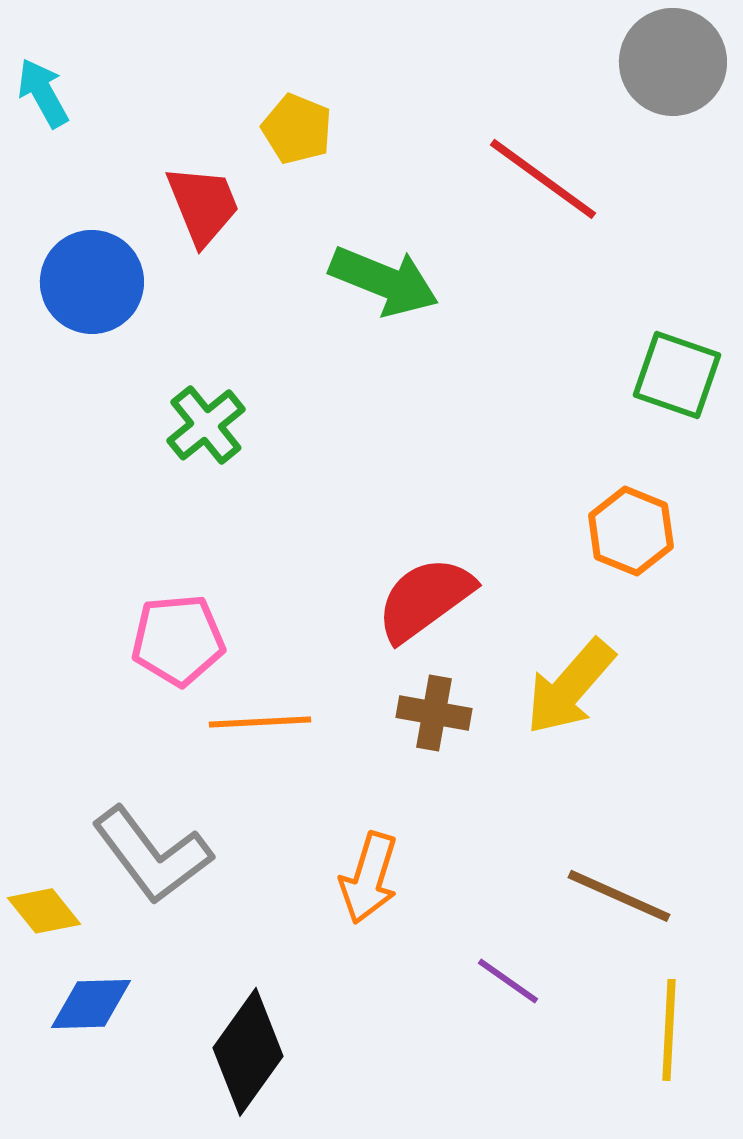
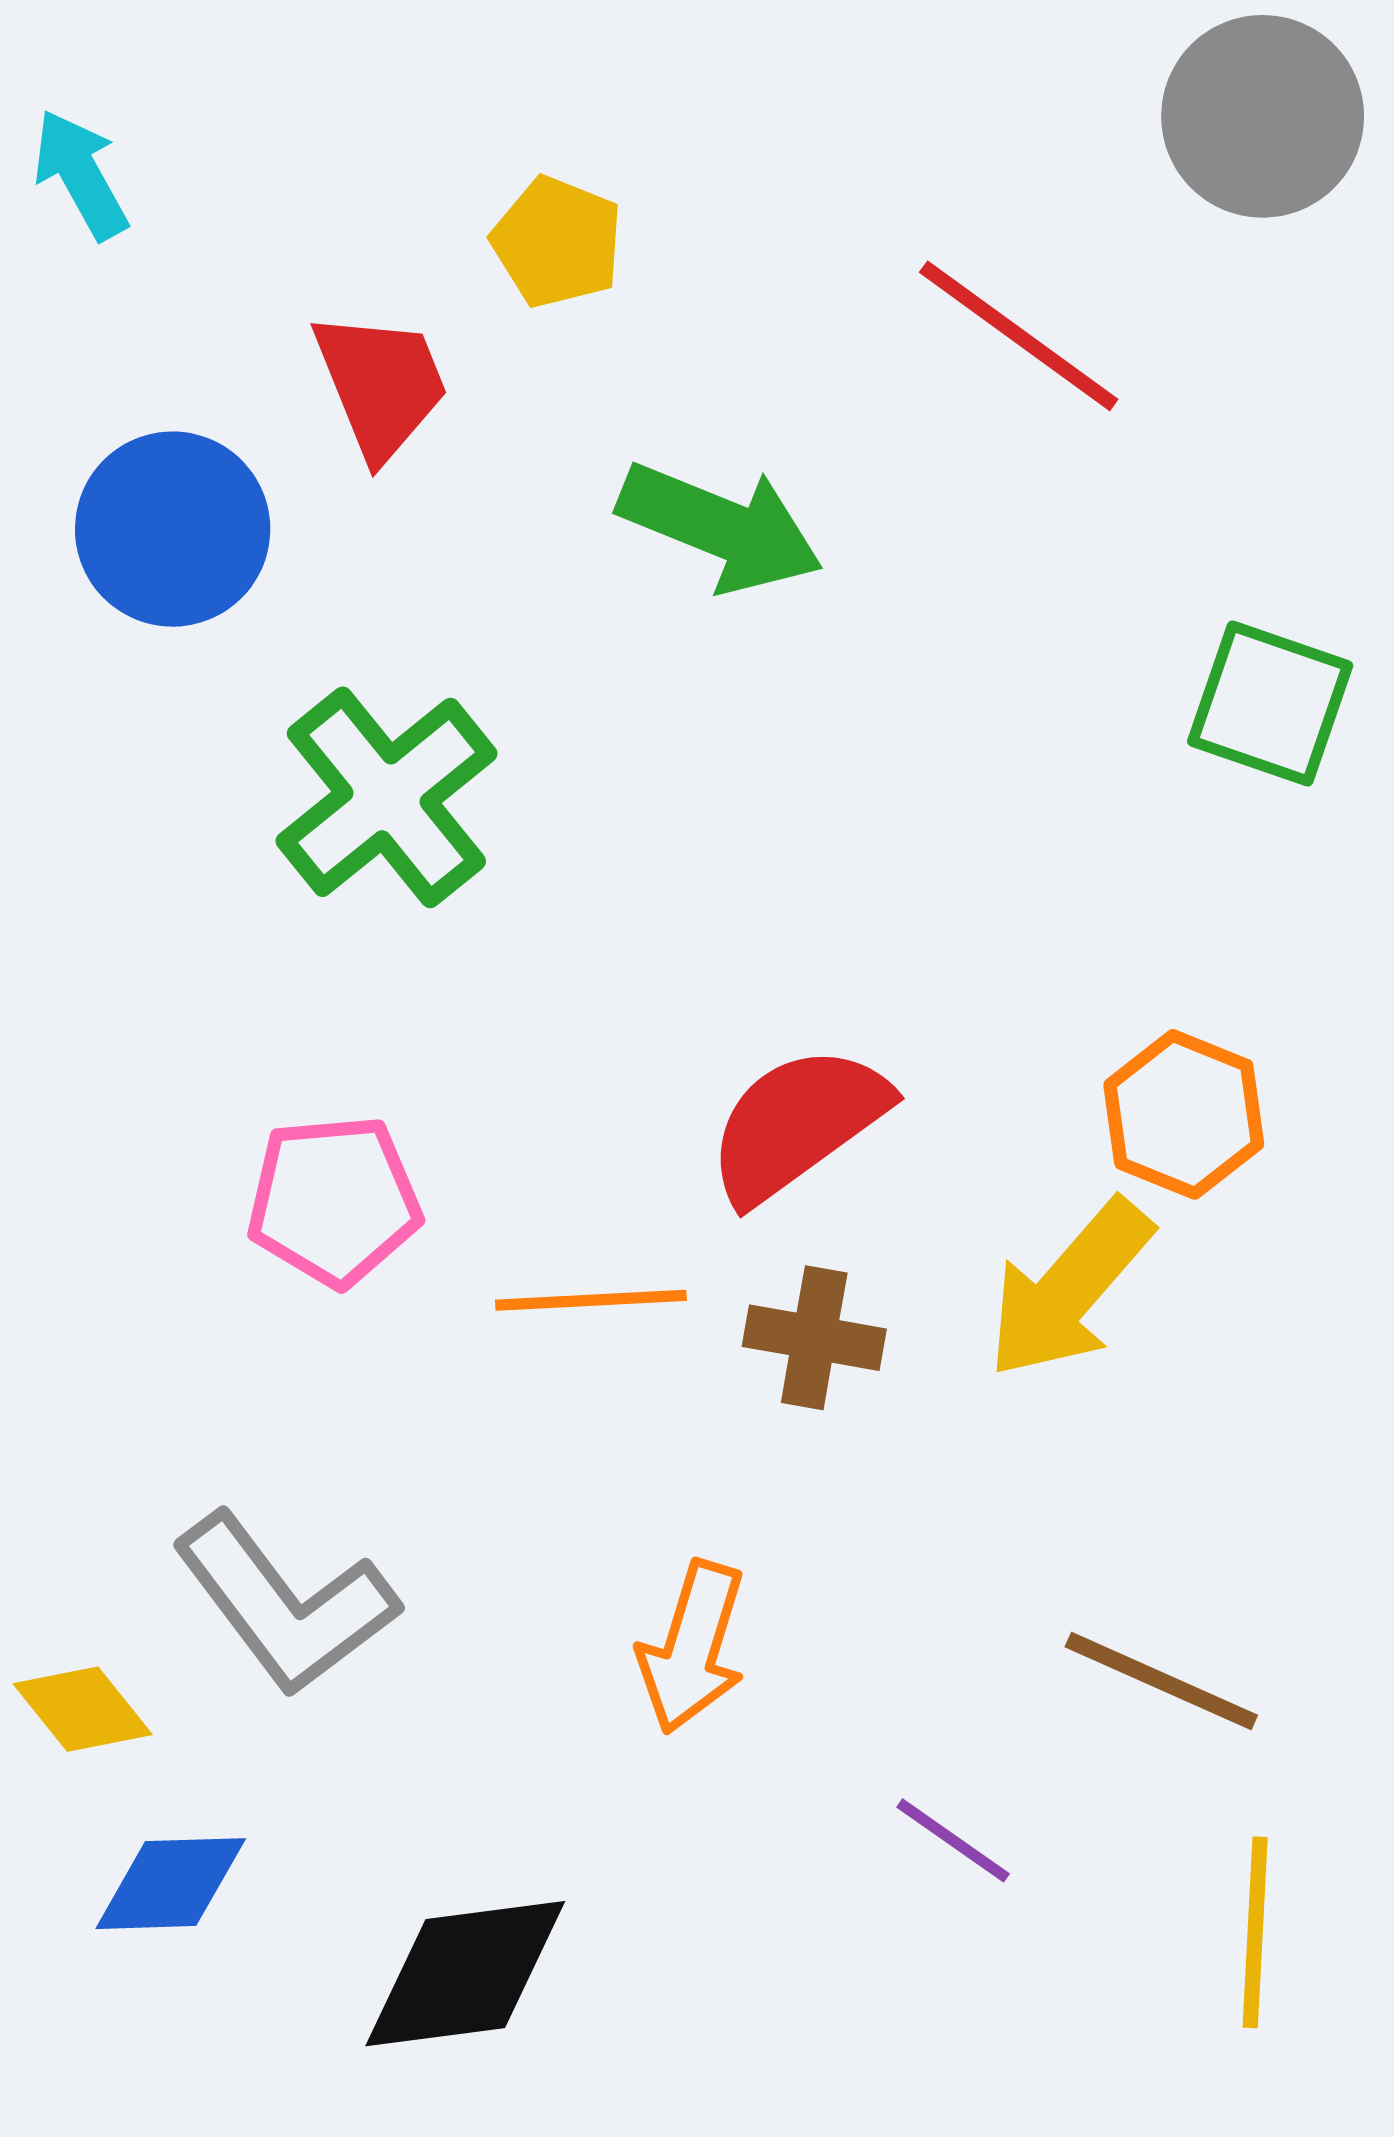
green cross: (206, 425) -> (386, 797), size x1.5
orange hexagon: (631, 531) -> (1184, 1114), moved
orange line: (260, 722) -> (591, 1300), moved
black diamond: (248, 1052) -> (465, 1974), turned 47

